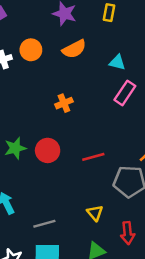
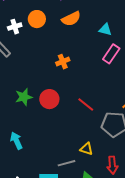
red line: (93, 157) -> (86, 104), turned 54
yellow triangle: (95, 213) -> (87, 149), turned -32
gray line: (44, 224) -> (67, 163), moved

